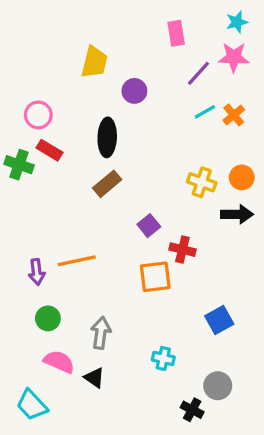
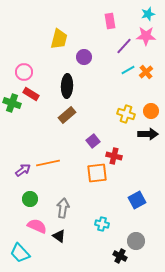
purple arrow: (37, 272) -> (23, 170), turned -119

